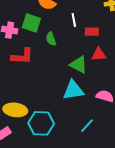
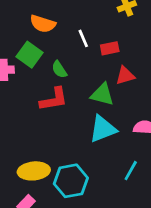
green square: (31, 23) -> (29, 55), turned 30
red L-shape: (22, 56) -> (54, 99), moved

